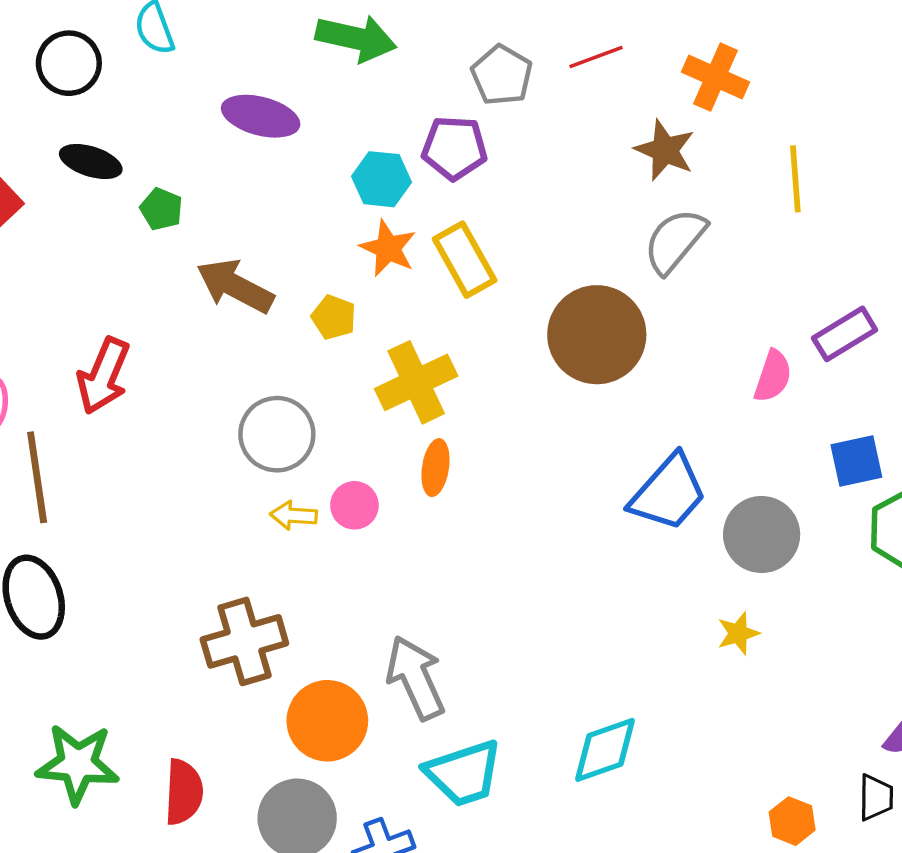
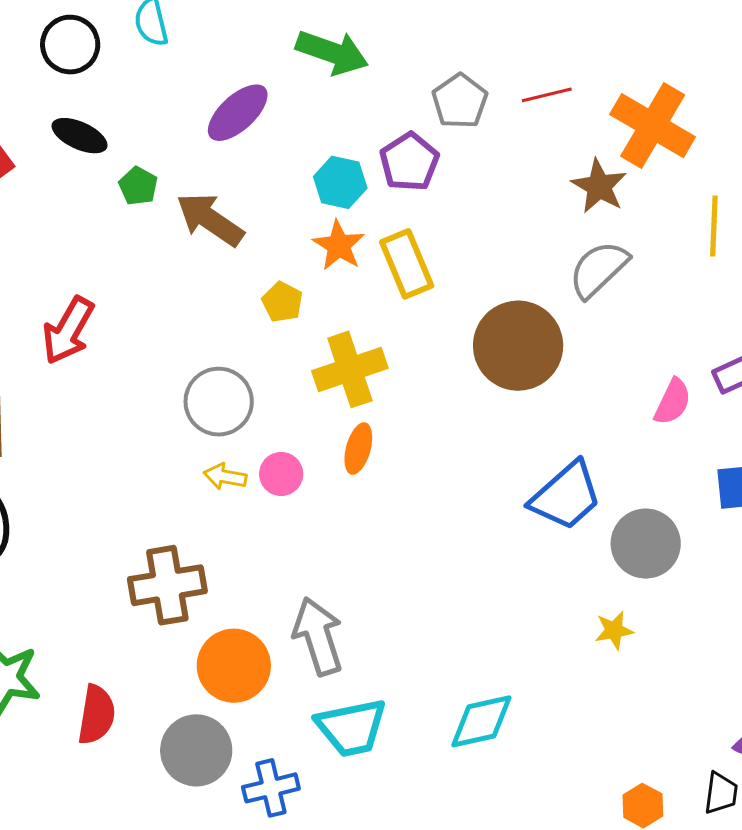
orange cross: (716, 77) -> (653, 126), size x1.4
purple ellipse: (261, 116) -> (238, 113), turned -64
purple pentagon: (454, 148) -> (409, 162), turned 30
brown arrow: (235, 286) -> (210, 219), moved

